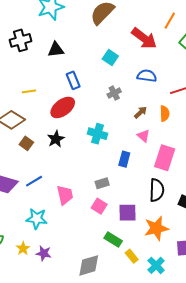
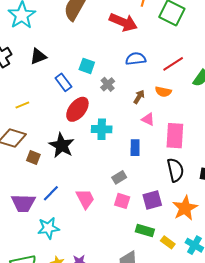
cyan square: (110, 57) -> (87, 66), moved
red ellipse: (63, 107) -> (77, 109), moved
orange semicircle: (165, 114) -> (163, 92), turned 119
black star: (56, 139) -> (62, 145), size x1.4
cyan star: (37, 219) -> (48, 228), moved

